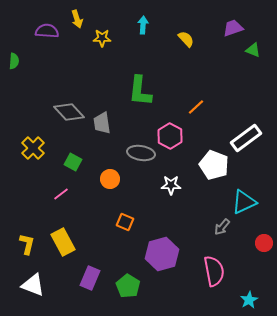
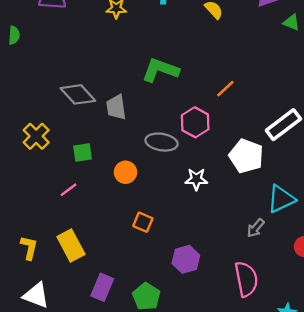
green L-shape: (140, 91) -> (160, 70), turned 104
green square: (73, 162) -> (83, 153), turned -36
purple hexagon: (162, 254) -> (186, 259), size x0.7

